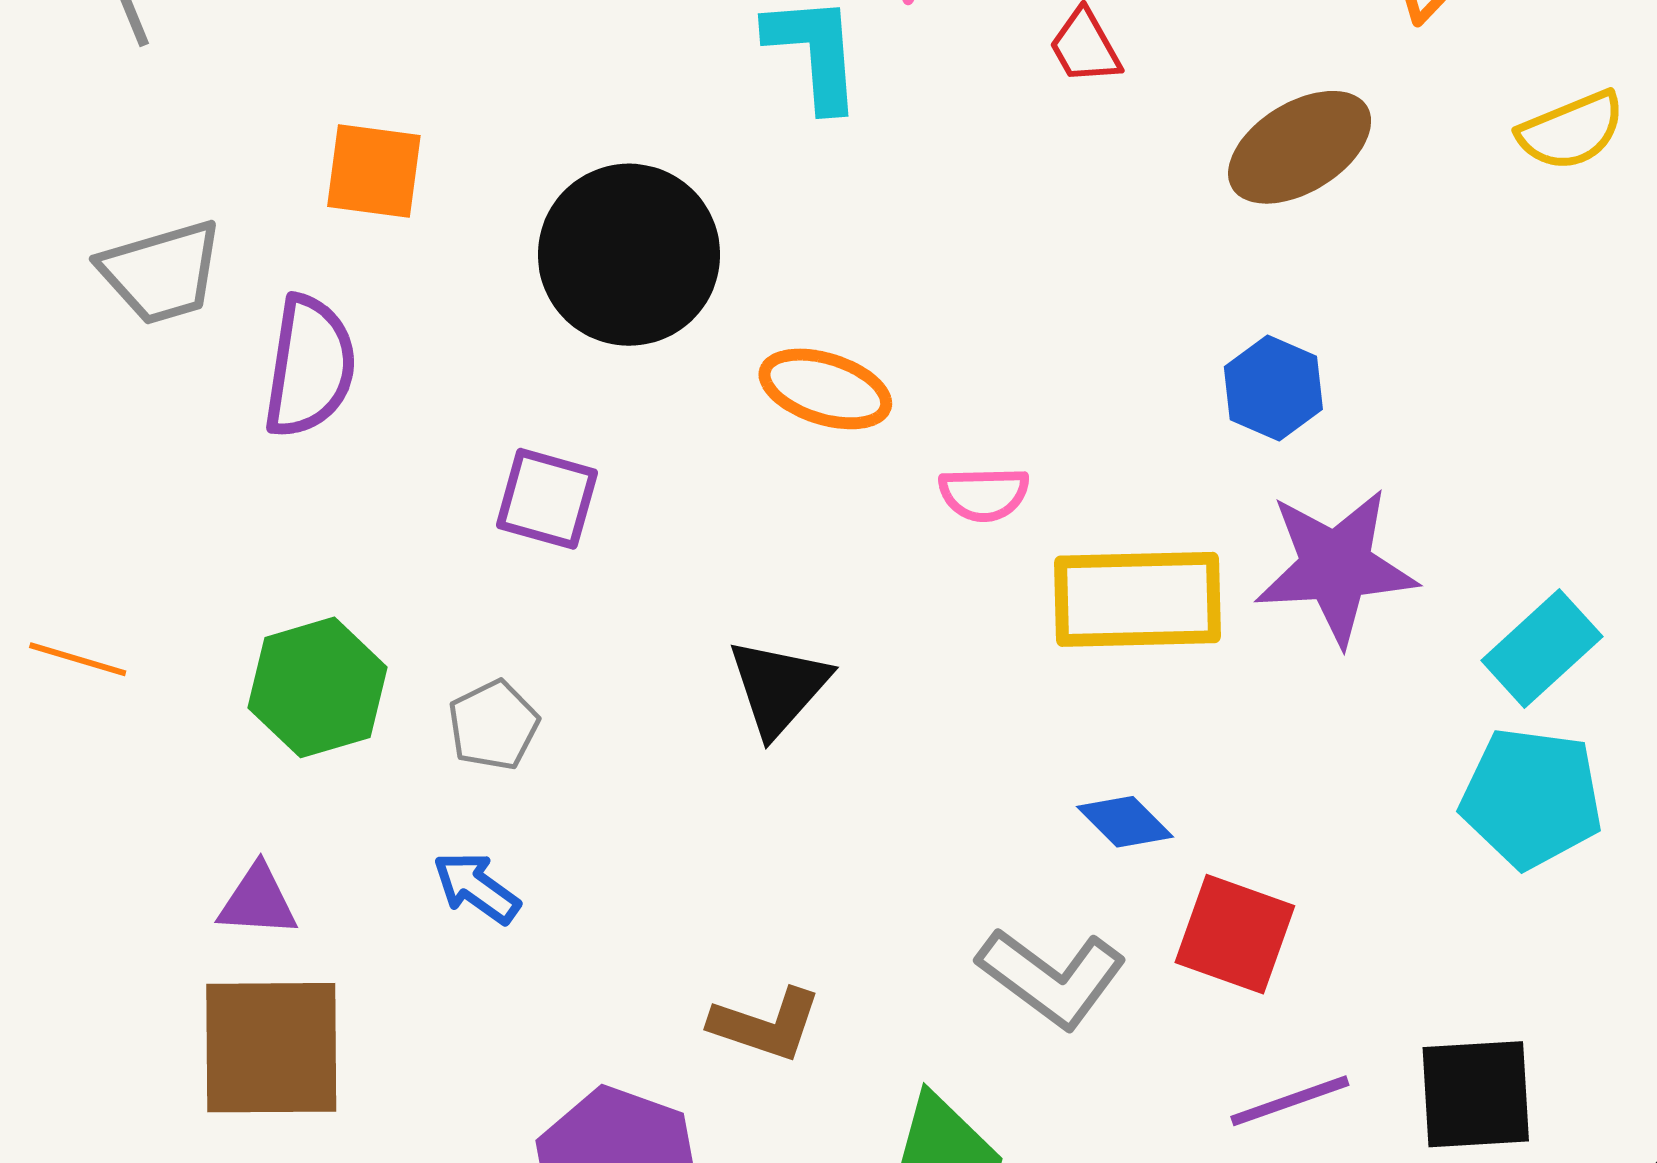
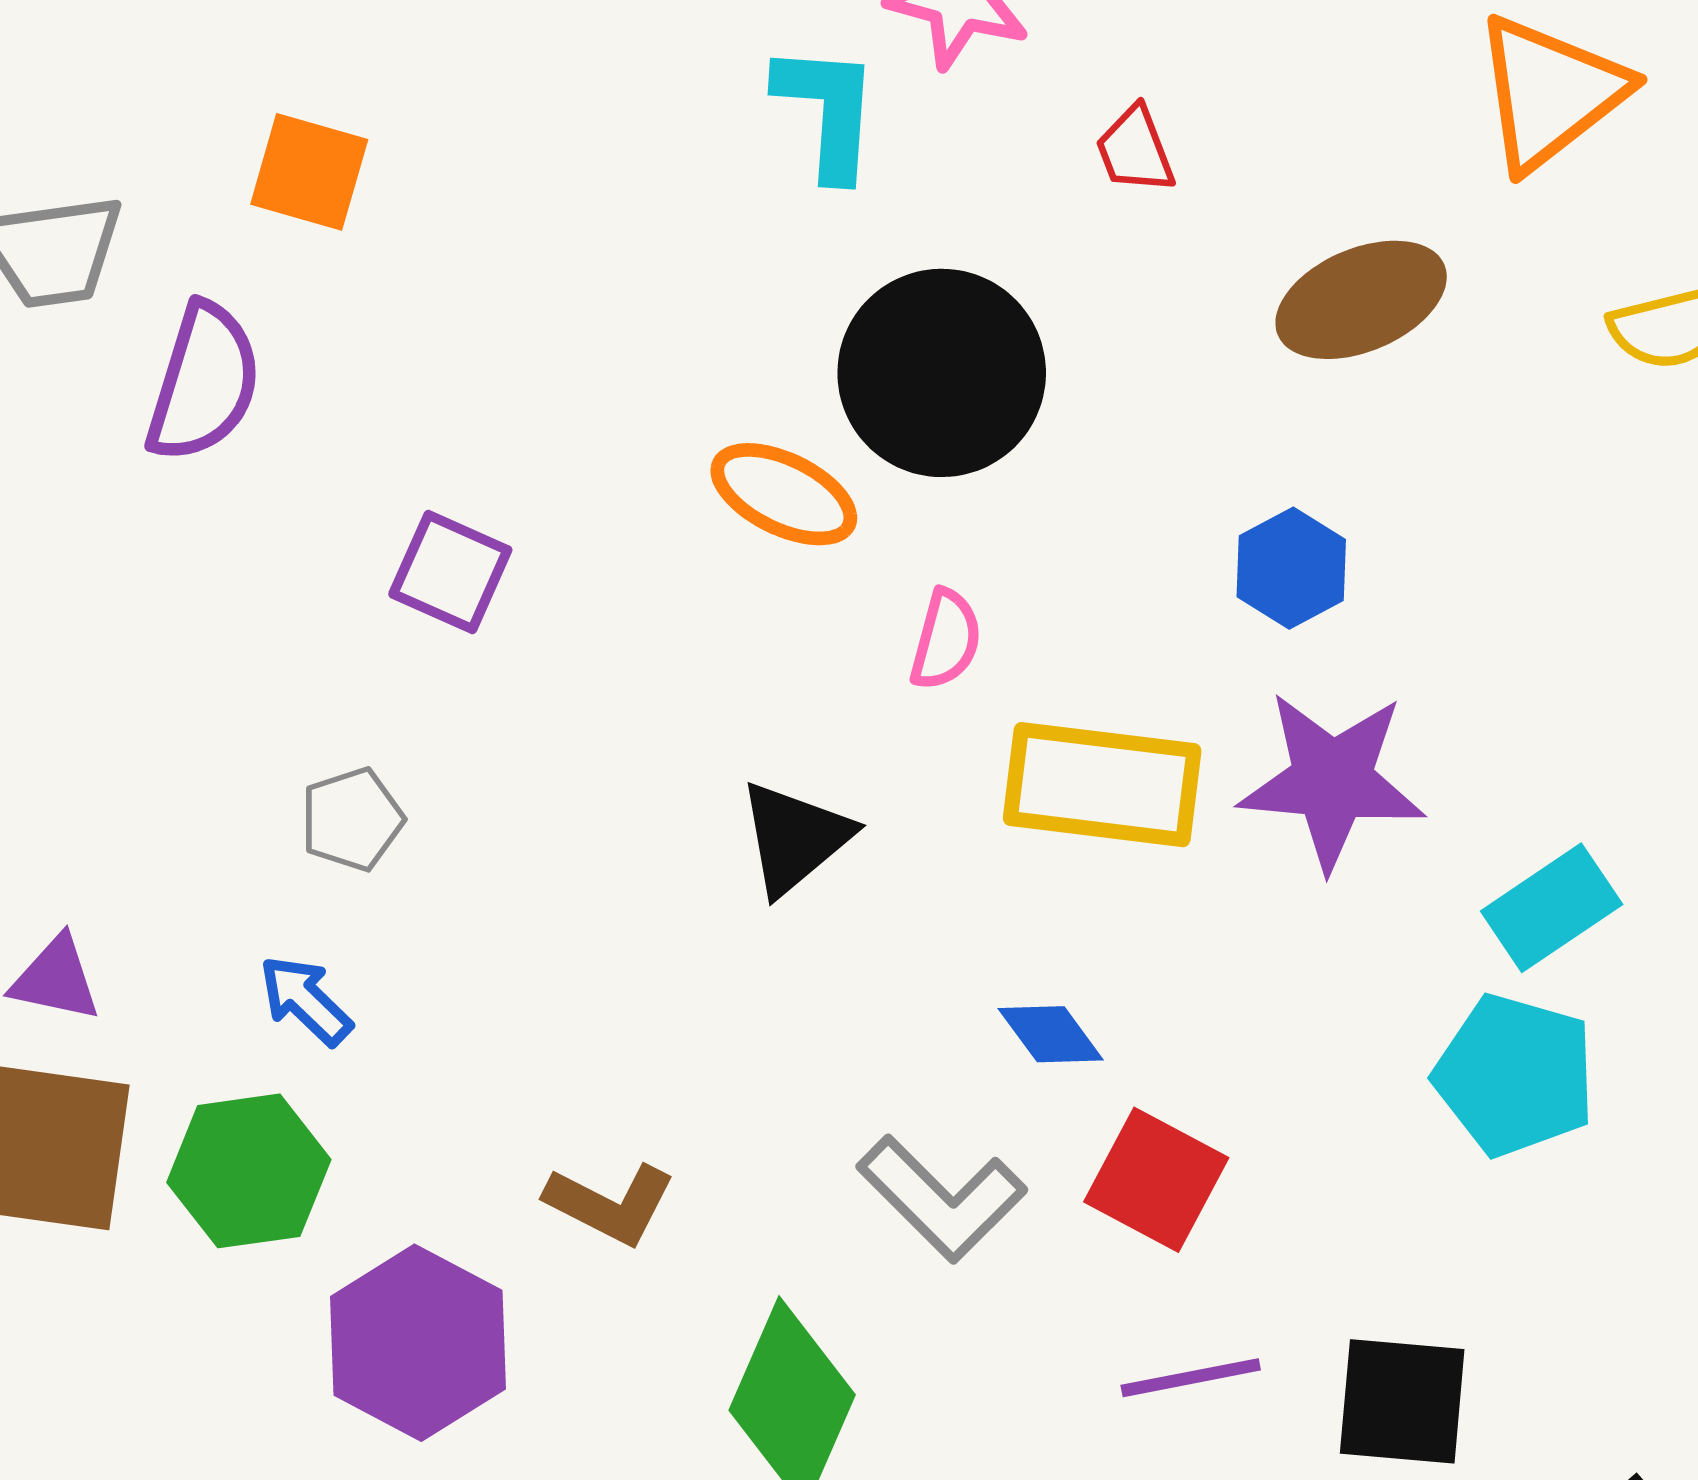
black circle: (629, 255) -> (942, 373), moved
pink semicircle: (984, 494) -> (946, 640), turned -82
green hexagon: (317, 687) -> (249, 1171), moved
black triangle: (779, 687) -> (795, 838), moved

